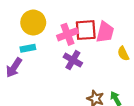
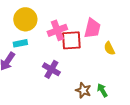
red square: (86, 30) -> (71, 40), moved
purple cross: (73, 60) -> (51, 69), moved

